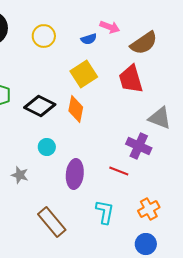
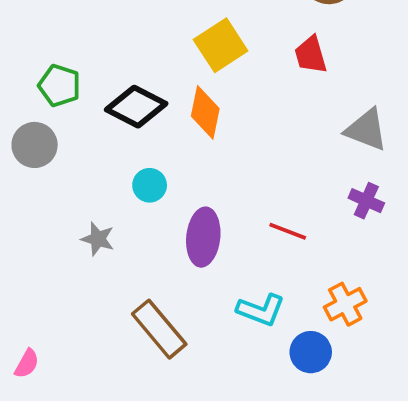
red trapezoid: (131, 79) -> (311, 55), size x0.7
purple cross: (139, 146) -> (366, 201), moved, size x0.7
cyan L-shape: (105, 212) -> (261, 310), turned 100
blue circle: (146, 244) -> (311, 352), moved

